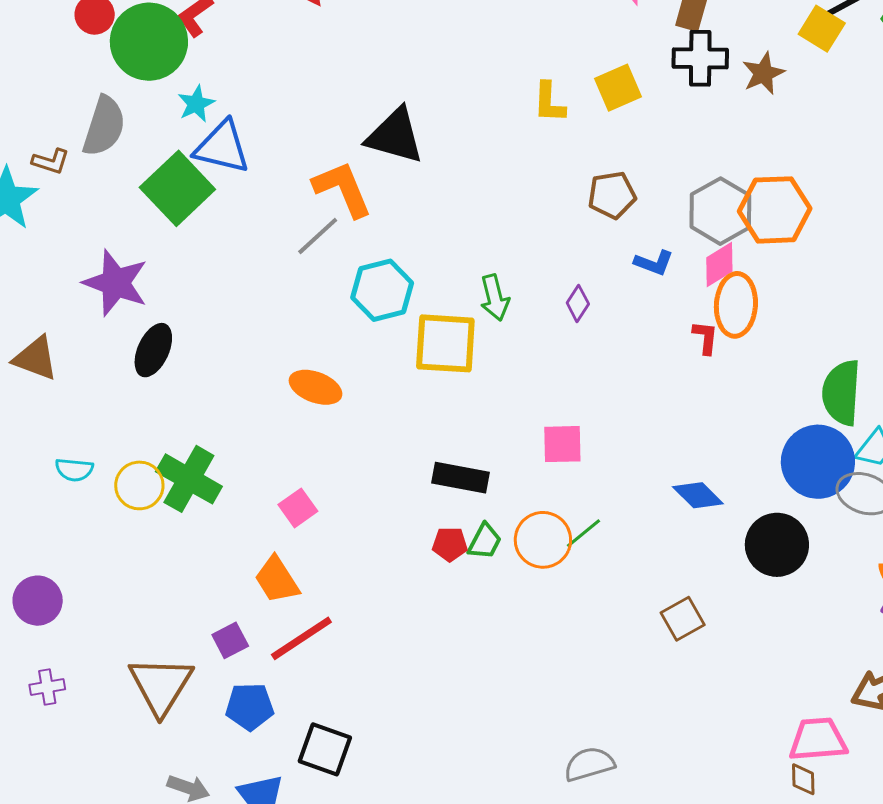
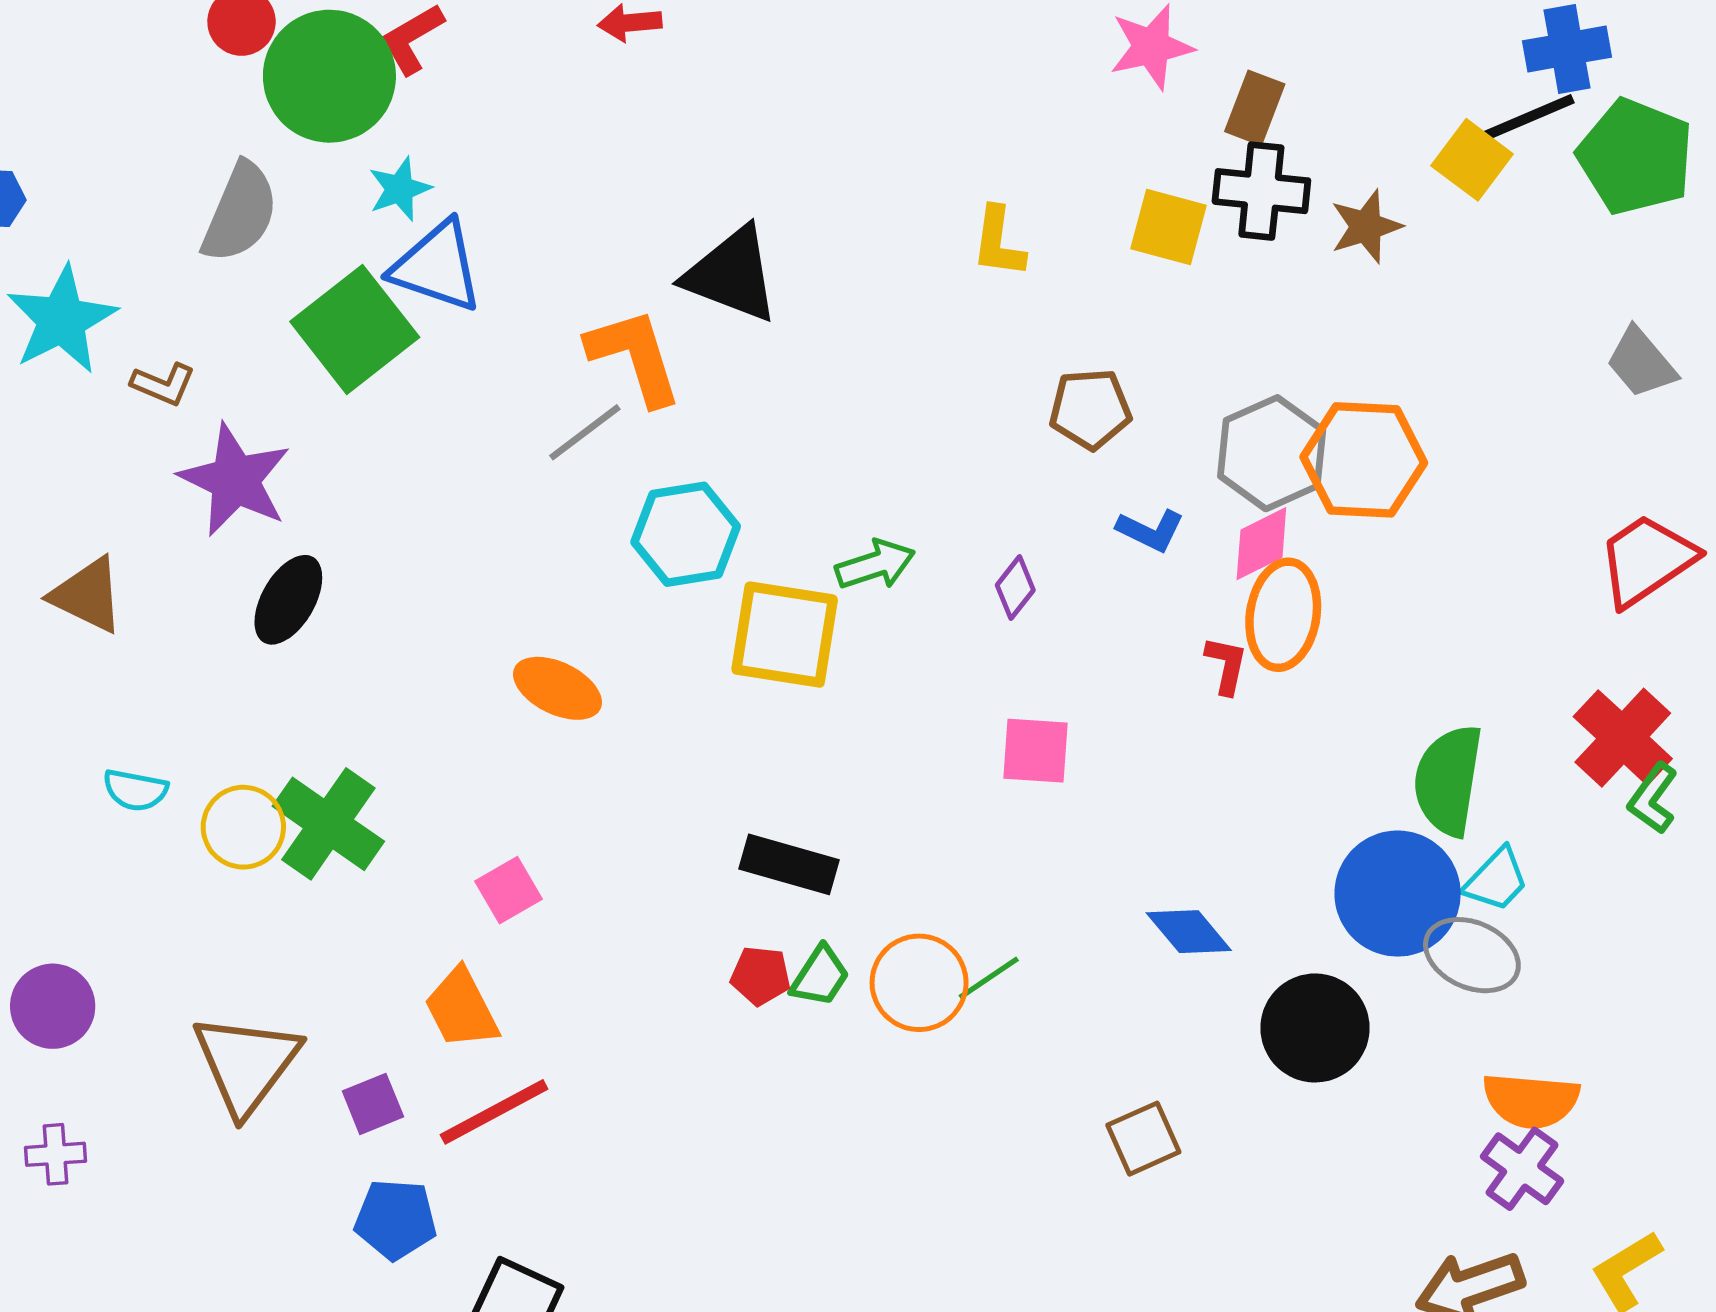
yellow square: (618, 88) -> (1168, 227), moved, turned 33
brown L-shape: (51, 161) -> (163, 384), moved
green arrow: (495, 298) -> (875, 565), turned -99
pink square: (562, 444) -> (1035, 751), moved
brown triangle: (161, 685) -> (246, 1064), moved

